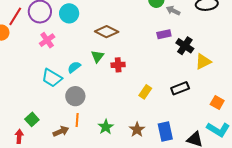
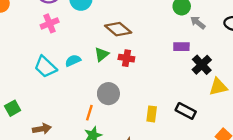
red cross: (118, 65) -> (126, 58), moved
black rectangle: (180, 88) -> (186, 111), turned 36
yellow rectangle: (145, 92) -> (152, 114), moved, turned -40
gray circle: (75, 96) -> (108, 94), moved
orange line: (77, 120) -> (89, 113), moved

